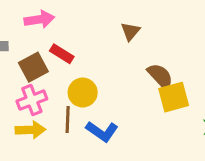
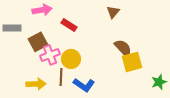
brown triangle: (130, 31) -> (113, 12), moved
red rectangle: (62, 54) -> (69, 25), moved
pink cross: (32, 100) -> (50, 55), moved

